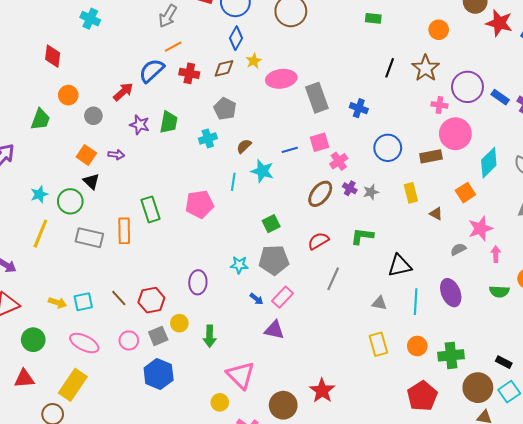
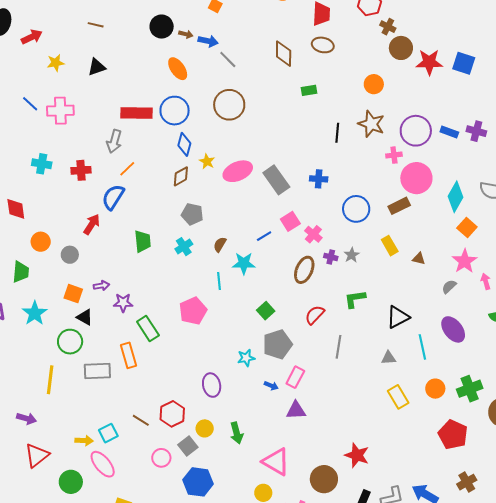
red cross: (189, 73) -> (81, 170), moved
purple star: (140, 125) -> (123, 303), moved
orange square: (465, 193) -> (467, 227), moved
cyan star: (39, 194) -> (35, 313), moved, size x1.4
pink ellipse: (84, 343) -> (103, 464), moved, turned 40

